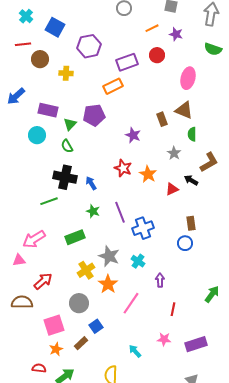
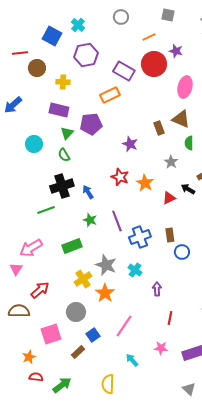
cyan cross: (26, 16) -> (78, 25), moved
purple star: (176, 34) -> (176, 51), moved
red circle: (157, 55) -> (154, 64), size x1.6
purple rectangle: (127, 62) -> (124, 71), turned 50
purple rectangle: (48, 110) -> (59, 110), moved
black cross: (65, 177) -> (62, 186), turned -30
brown rectangle: (191, 223) -> (170, 235), moved
pink triangle: (19, 260) -> (16, 269), turned -48
pink line: (131, 303) -> (124, 326), moved
orange star: (56, 349) -> (29, 357), moved

